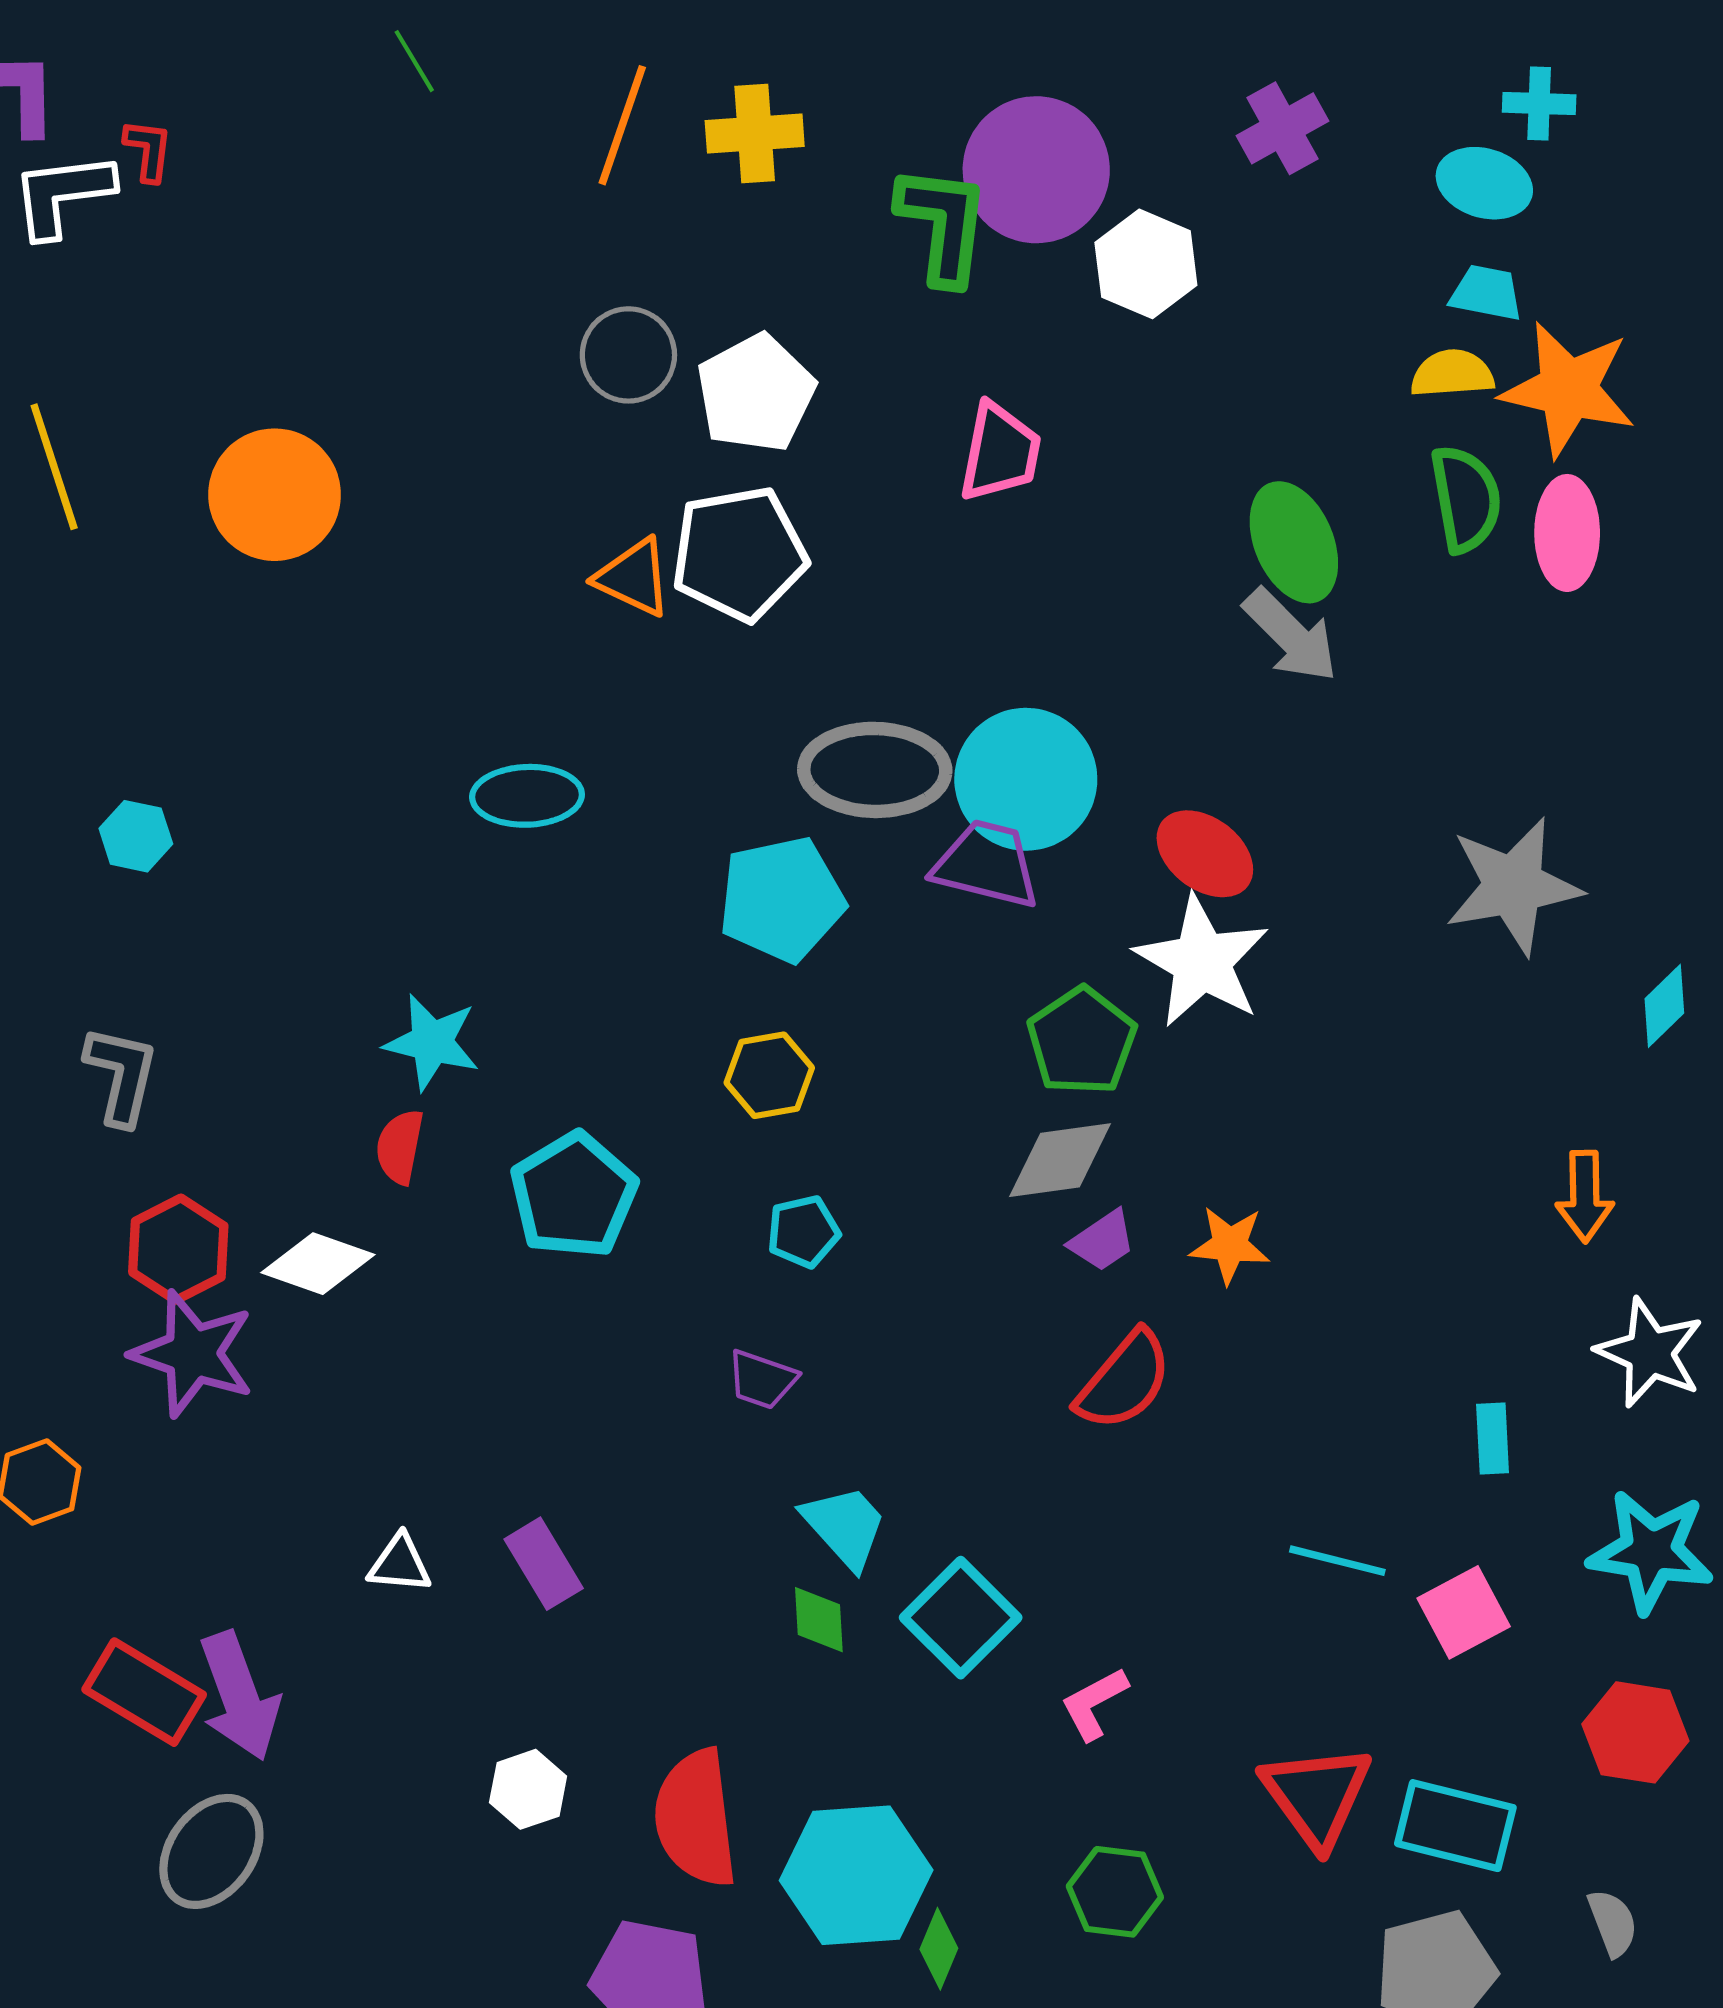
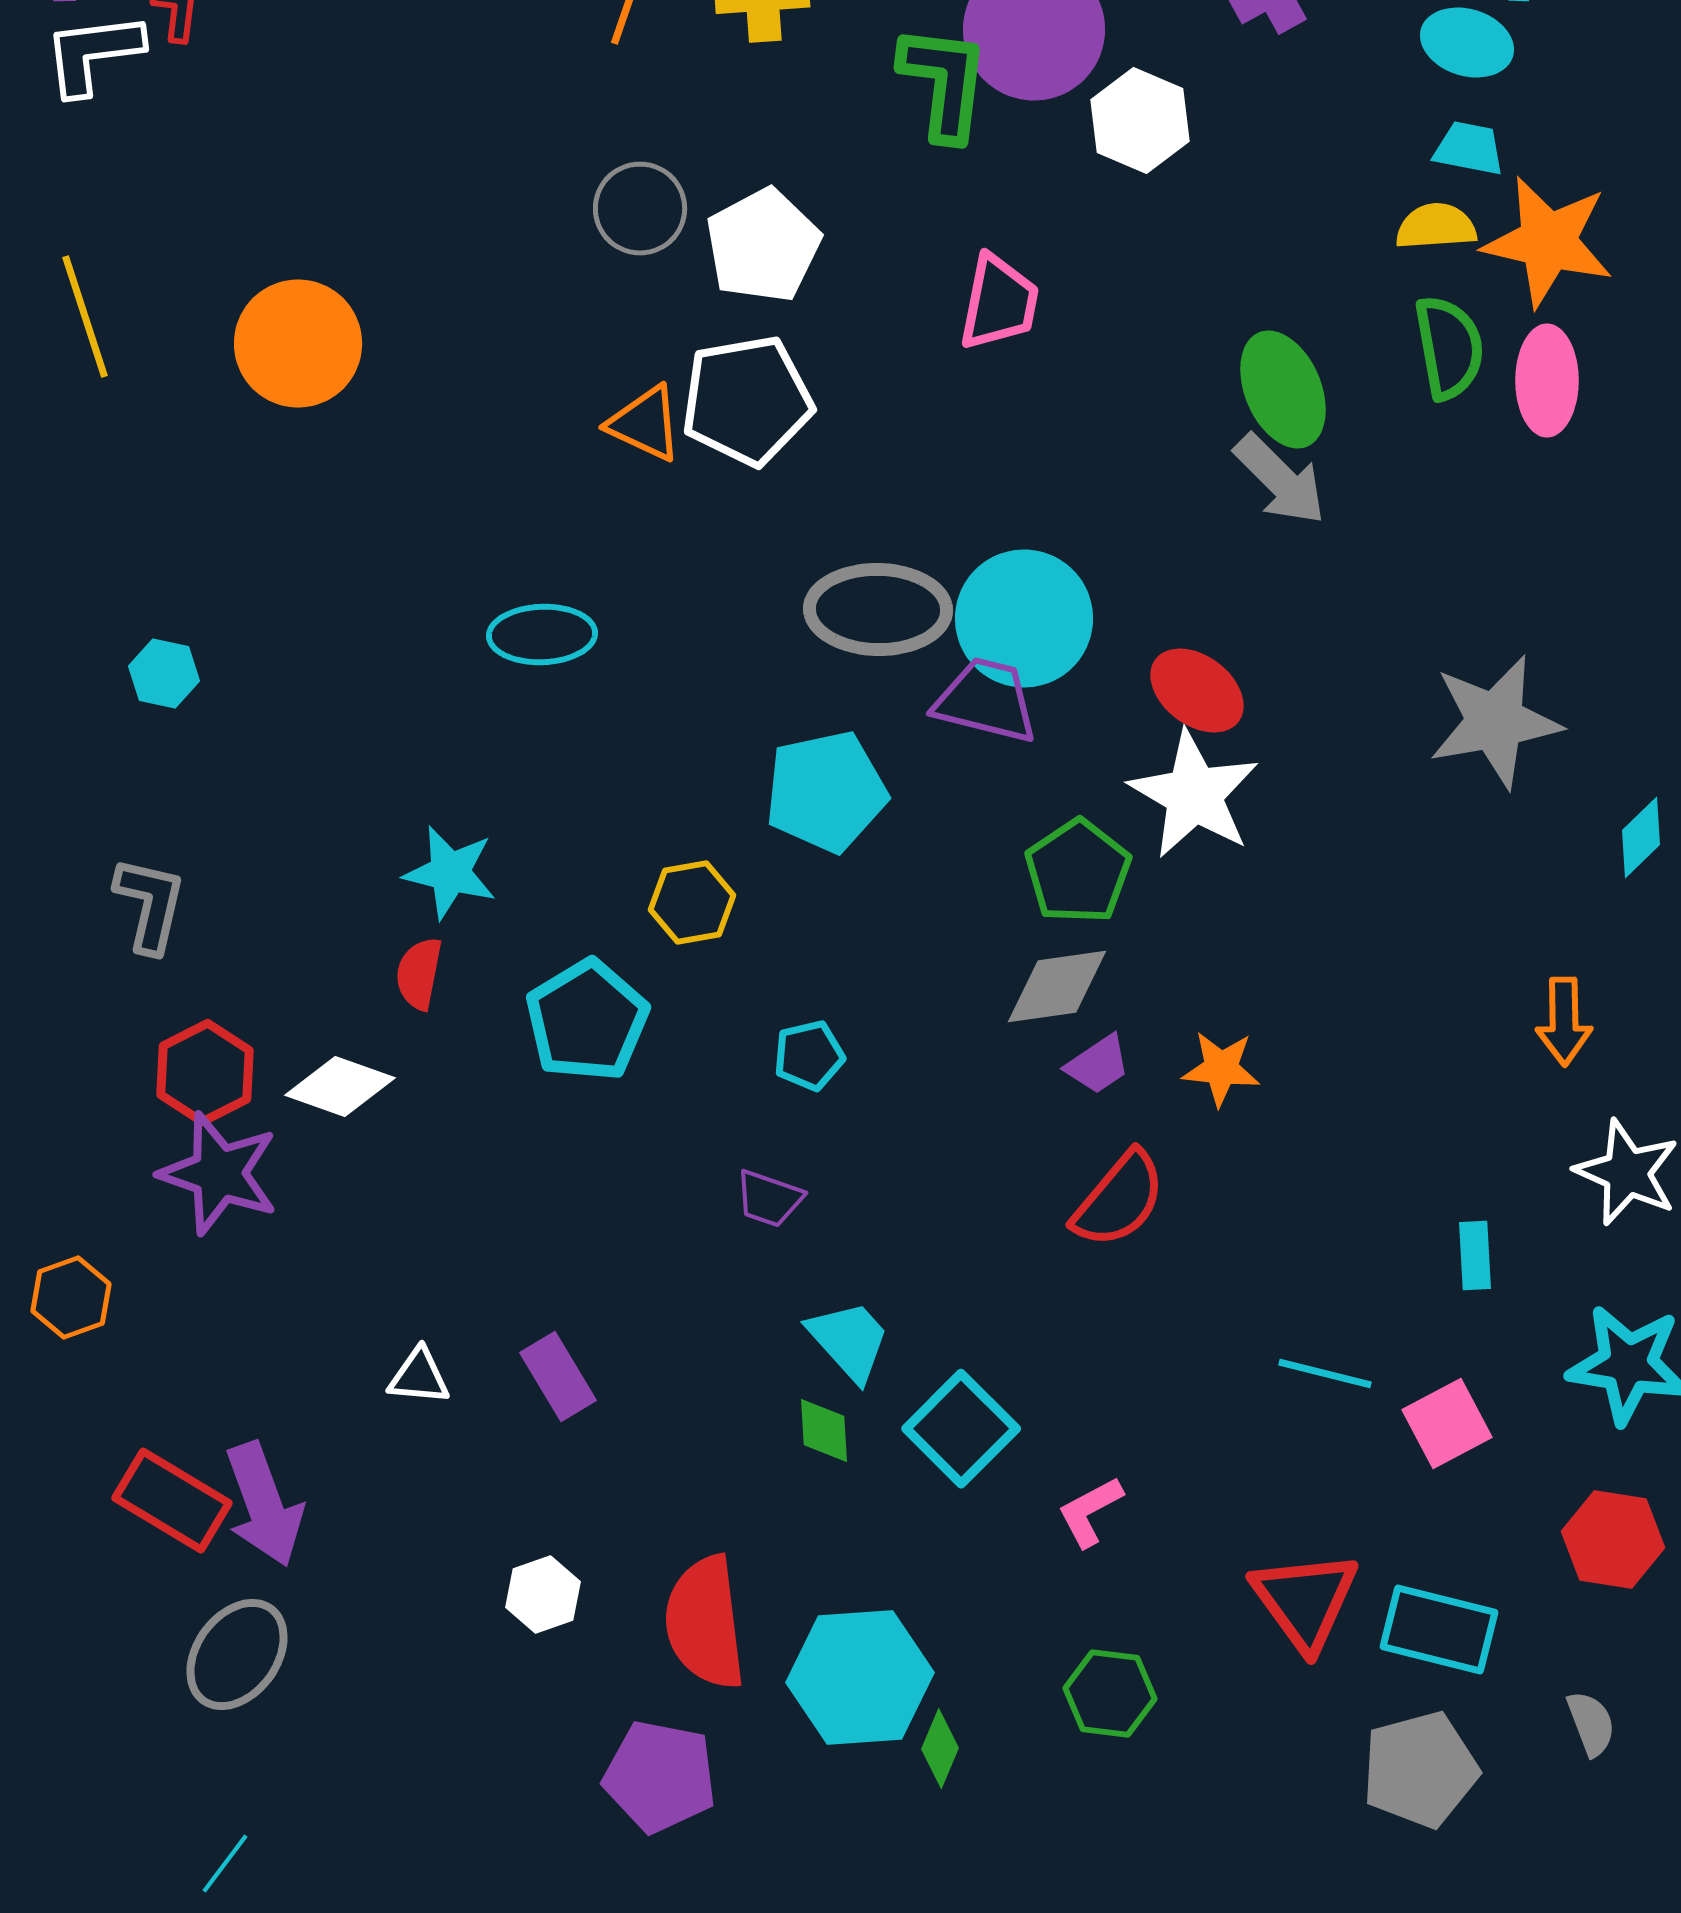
cyan pentagon: (782, 899) -> (826, 792), moved
yellow hexagon: (769, 1075) -> (692, 902), moved

